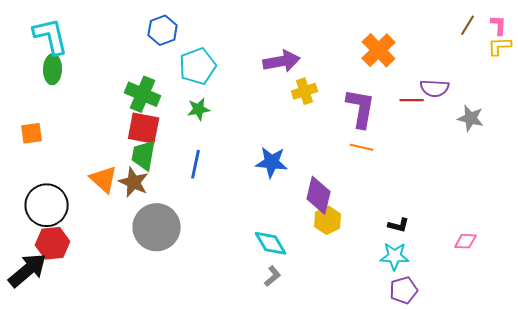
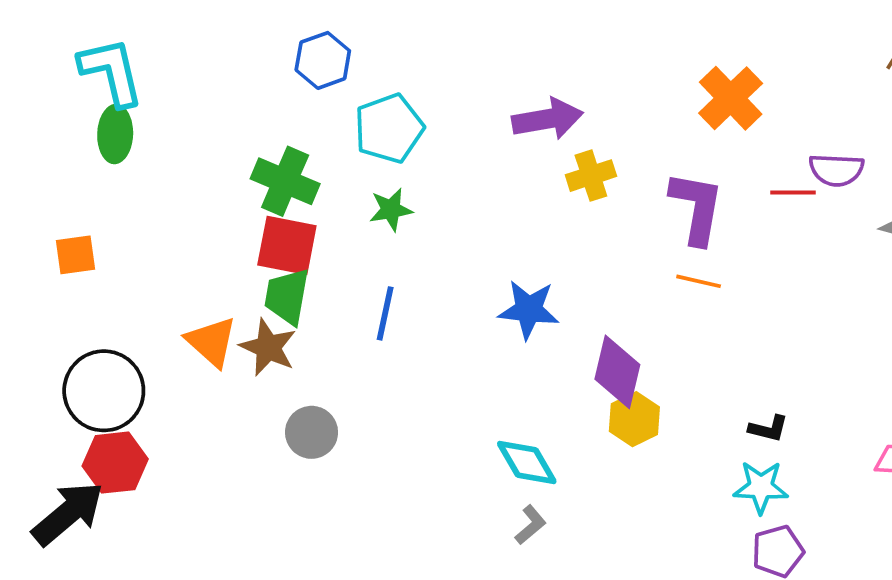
gray circle: (157, 227) -> (312, 432), size x0.6

